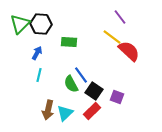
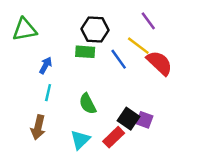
green triangle: (20, 24) -> (25, 30), turned 35
black hexagon: (41, 24) -> (95, 30), moved
blue line: (81, 75) -> (119, 59), moved
black square: (94, 91) -> (128, 119), moved
brown arrow: (48, 110) -> (38, 127), moved

